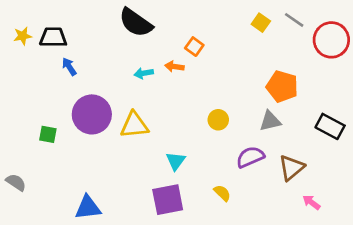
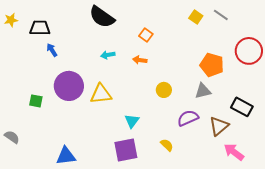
yellow star: (23, 36) -> (11, 20), moved
red circle: (331, 40) -> (249, 51), moved
orange arrow: (174, 67) -> (140, 60), moved
black rectangle: (330, 126) -> (242, 107), moved
pink arrow: (311, 202) -> (234, 152), size x1.5

